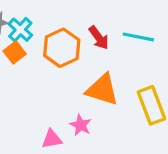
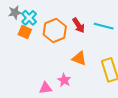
orange square: (15, 52) -> (25, 32), turned -32
orange triangle: (102, 90) -> (79, 58), size x0.7

